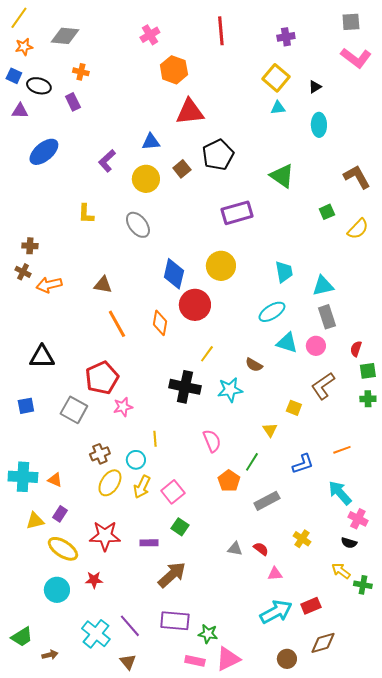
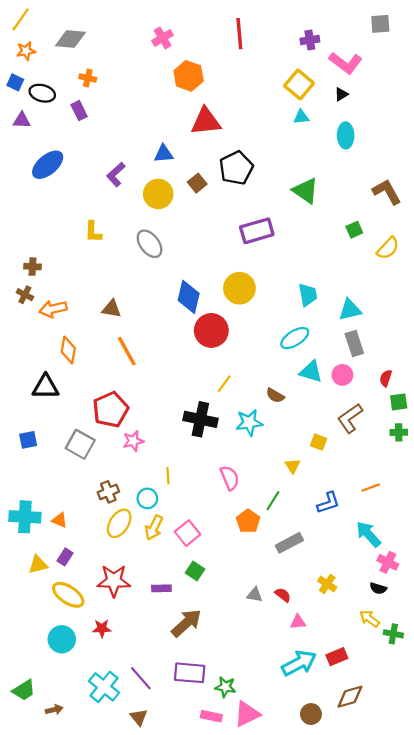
pink L-shape: (356, 58) -> (346, 63), moved
orange diamond: (160, 323) -> (68, 350), moved

